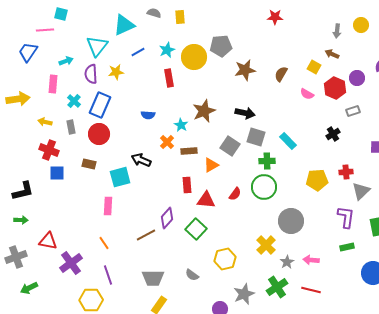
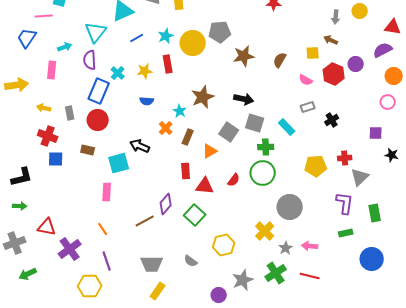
yellow square: (314, 67) -> (313, 53), turned -32
yellow star: (116, 72) -> (145, 71), moved
cyan cross: (74, 101) -> (118, 73), moved
gray rectangle: (353, 111) -> (308, 107), moved
brown rectangle: (189, 151) -> (188, 137), turned -63

